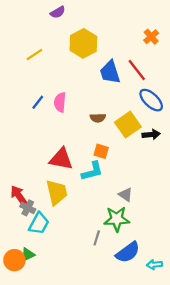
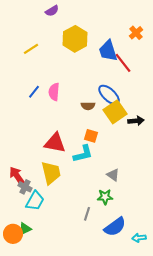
blue trapezoid: (110, 72) -> (108, 51), moved
blue ellipse: (151, 100) -> (109, 95), moved
green star: (117, 219) -> (105, 197), size x0.7

